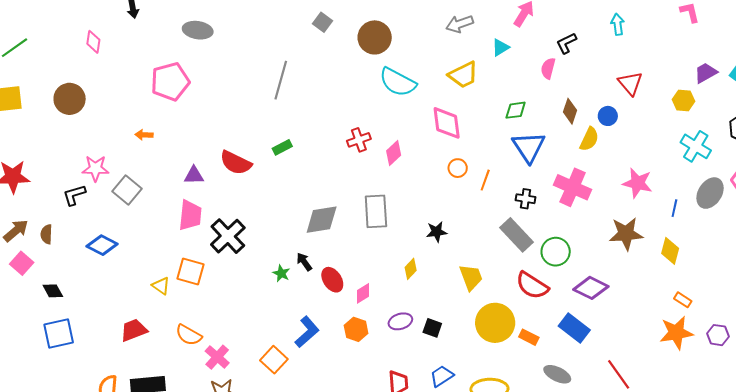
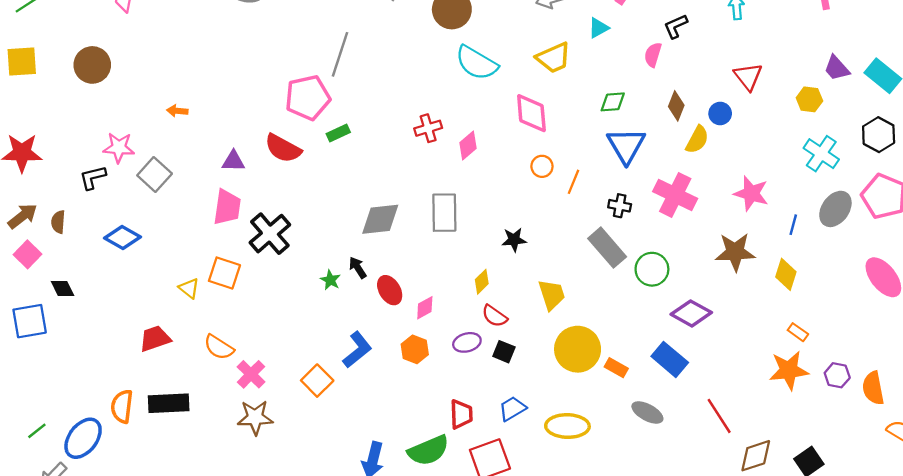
purple trapezoid: (706, 73) -> (837, 68), turned -105
pink pentagon: (170, 82) -> (308, 98), moved
red semicircle: (532, 285) -> (494, 316), moved, size x0.7
blue square: (59, 334) -> (30, 321), moved

